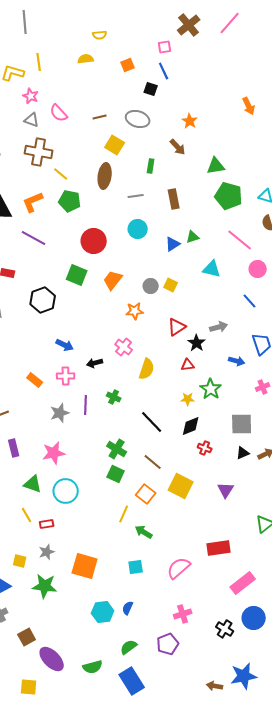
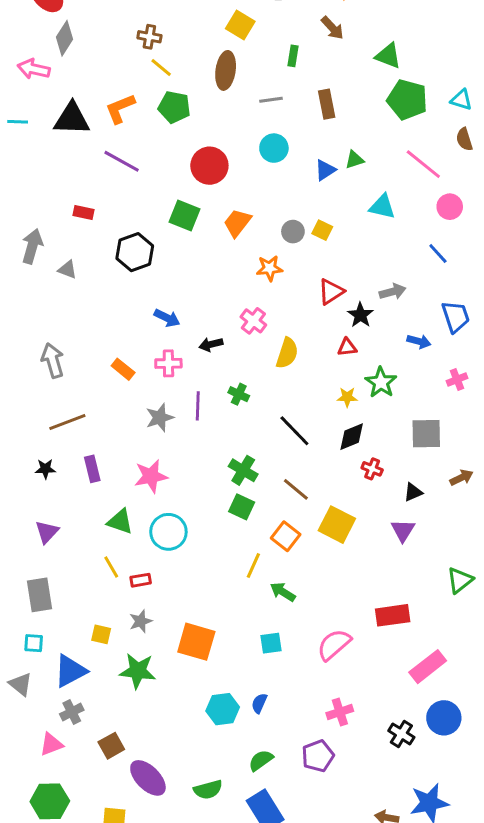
brown cross: (39, 152) -> (149, 37), moved, size x0.6
green triangle: (216, 166) -> (388, 56), turned 30
black triangle: (243, 453) -> (413, 492), moved

